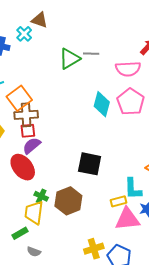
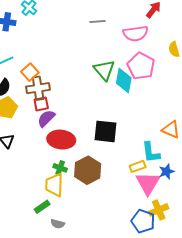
green triangle: (69, 59) -> (104, 70), moved, turned -35
orange square: (19, 98) -> (30, 72), size x0.7
cyan diamond: (102, 104) -> (124, 80), moved
red ellipse: (23, 167) -> (61, 140), moved, turned -40
pink triangle: (127, 219) -> (148, 183), turned -48
yellow cross: (94, 249) -> (159, 210), moved

